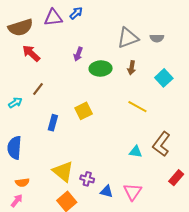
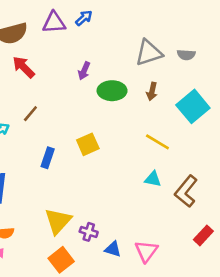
cyan square: (164, 78) -> (193, 106), size x1.4
cyan triangle: (136, 152) -> (153, 179), moved
yellow triangle: (63, 171) -> (58, 221), turned 30

